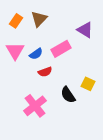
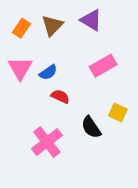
purple triangle: (85, 30) -> (91, 20), moved
pink rectangle: (61, 49) -> (103, 66), moved
red semicircle: (45, 72) -> (60, 96), turned -136

